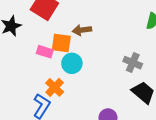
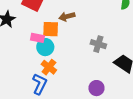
cyan circle: (72, 63) -> (45, 47), moved
gray cross: (133, 63) -> (98, 44), moved

